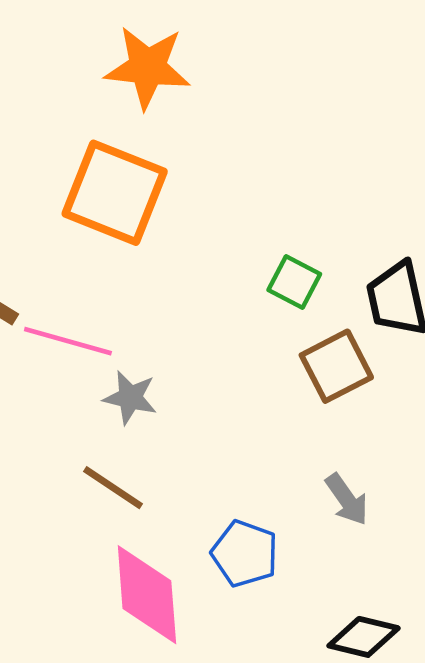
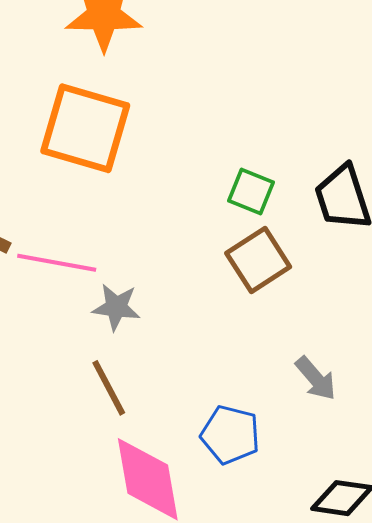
brown square: (336, 366) -> (258, 260), moved
brown line: (113, 488) -> (109, 388), turned 34

